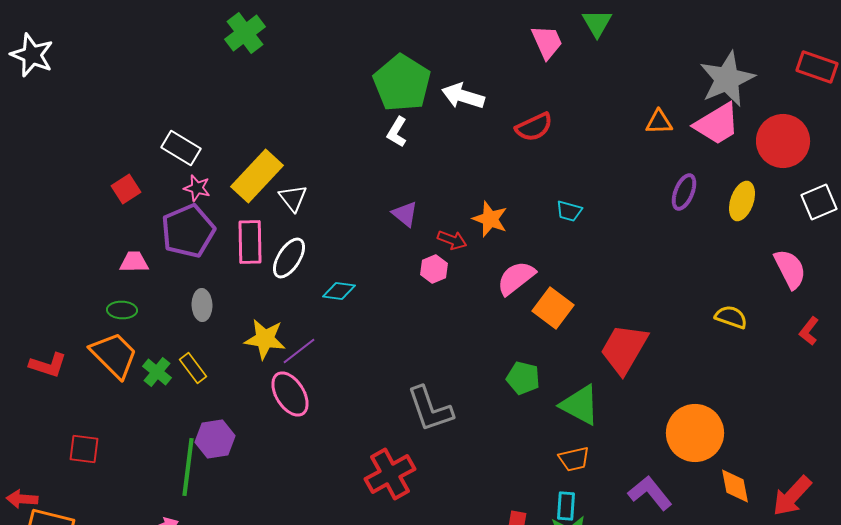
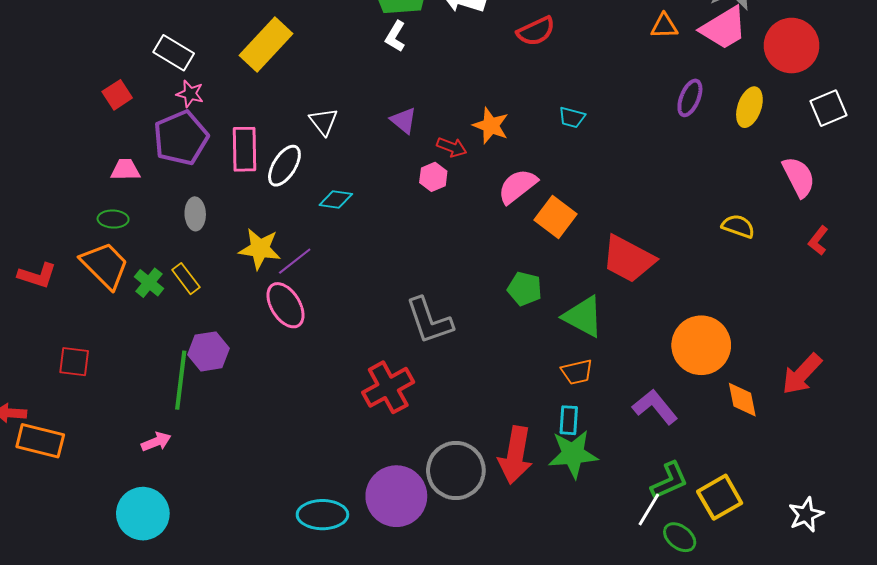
yellow rectangle: (257, 176) -> (266, 45), moved
white triangle: (293, 198) -> (323, 122), moved
red trapezoid: (624, 349) -> (628, 259), turned -92
red arrow: (792, 496) -> (802, 374), moved

